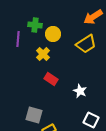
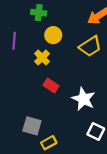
green cross: (35, 25) -> (39, 13), moved
white star: (80, 91) -> (83, 99), size x1.5

